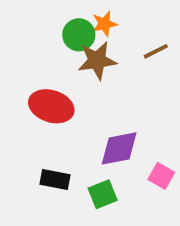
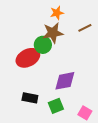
green circle: (79, 35) -> (43, 45), moved
red ellipse: (51, 106) -> (28, 58), turned -45
pink square: (161, 176) -> (85, 113), moved

